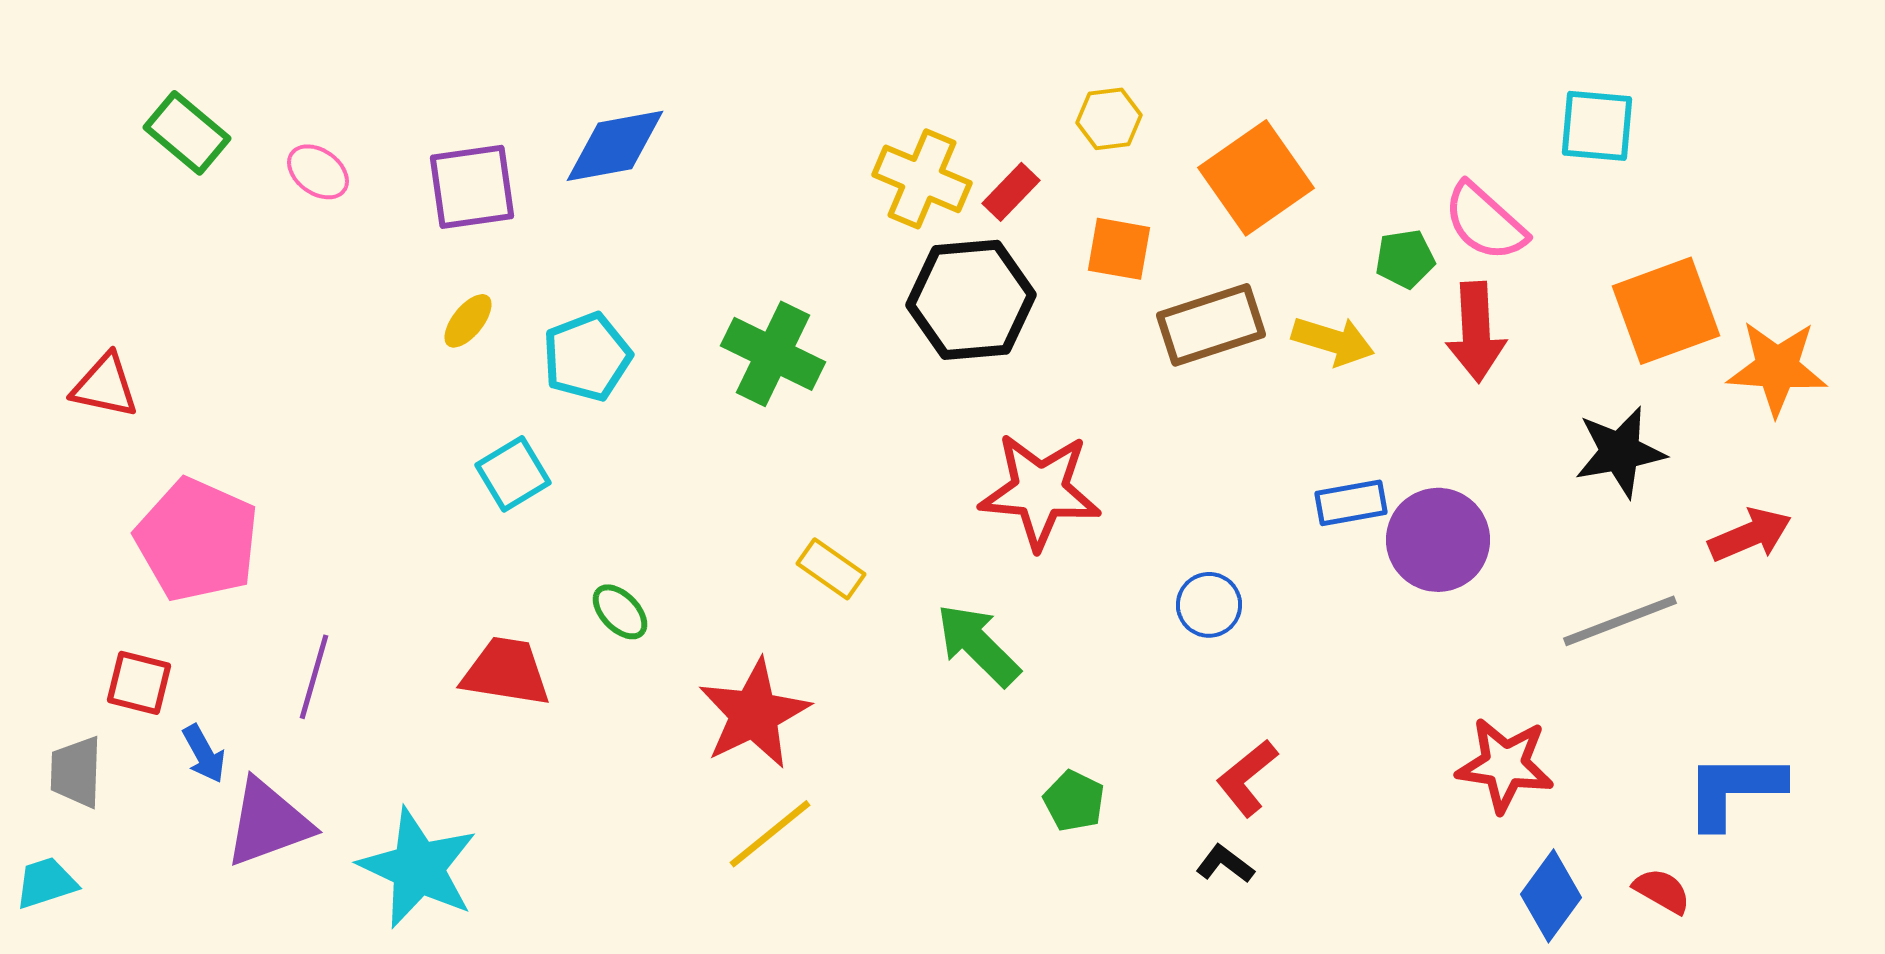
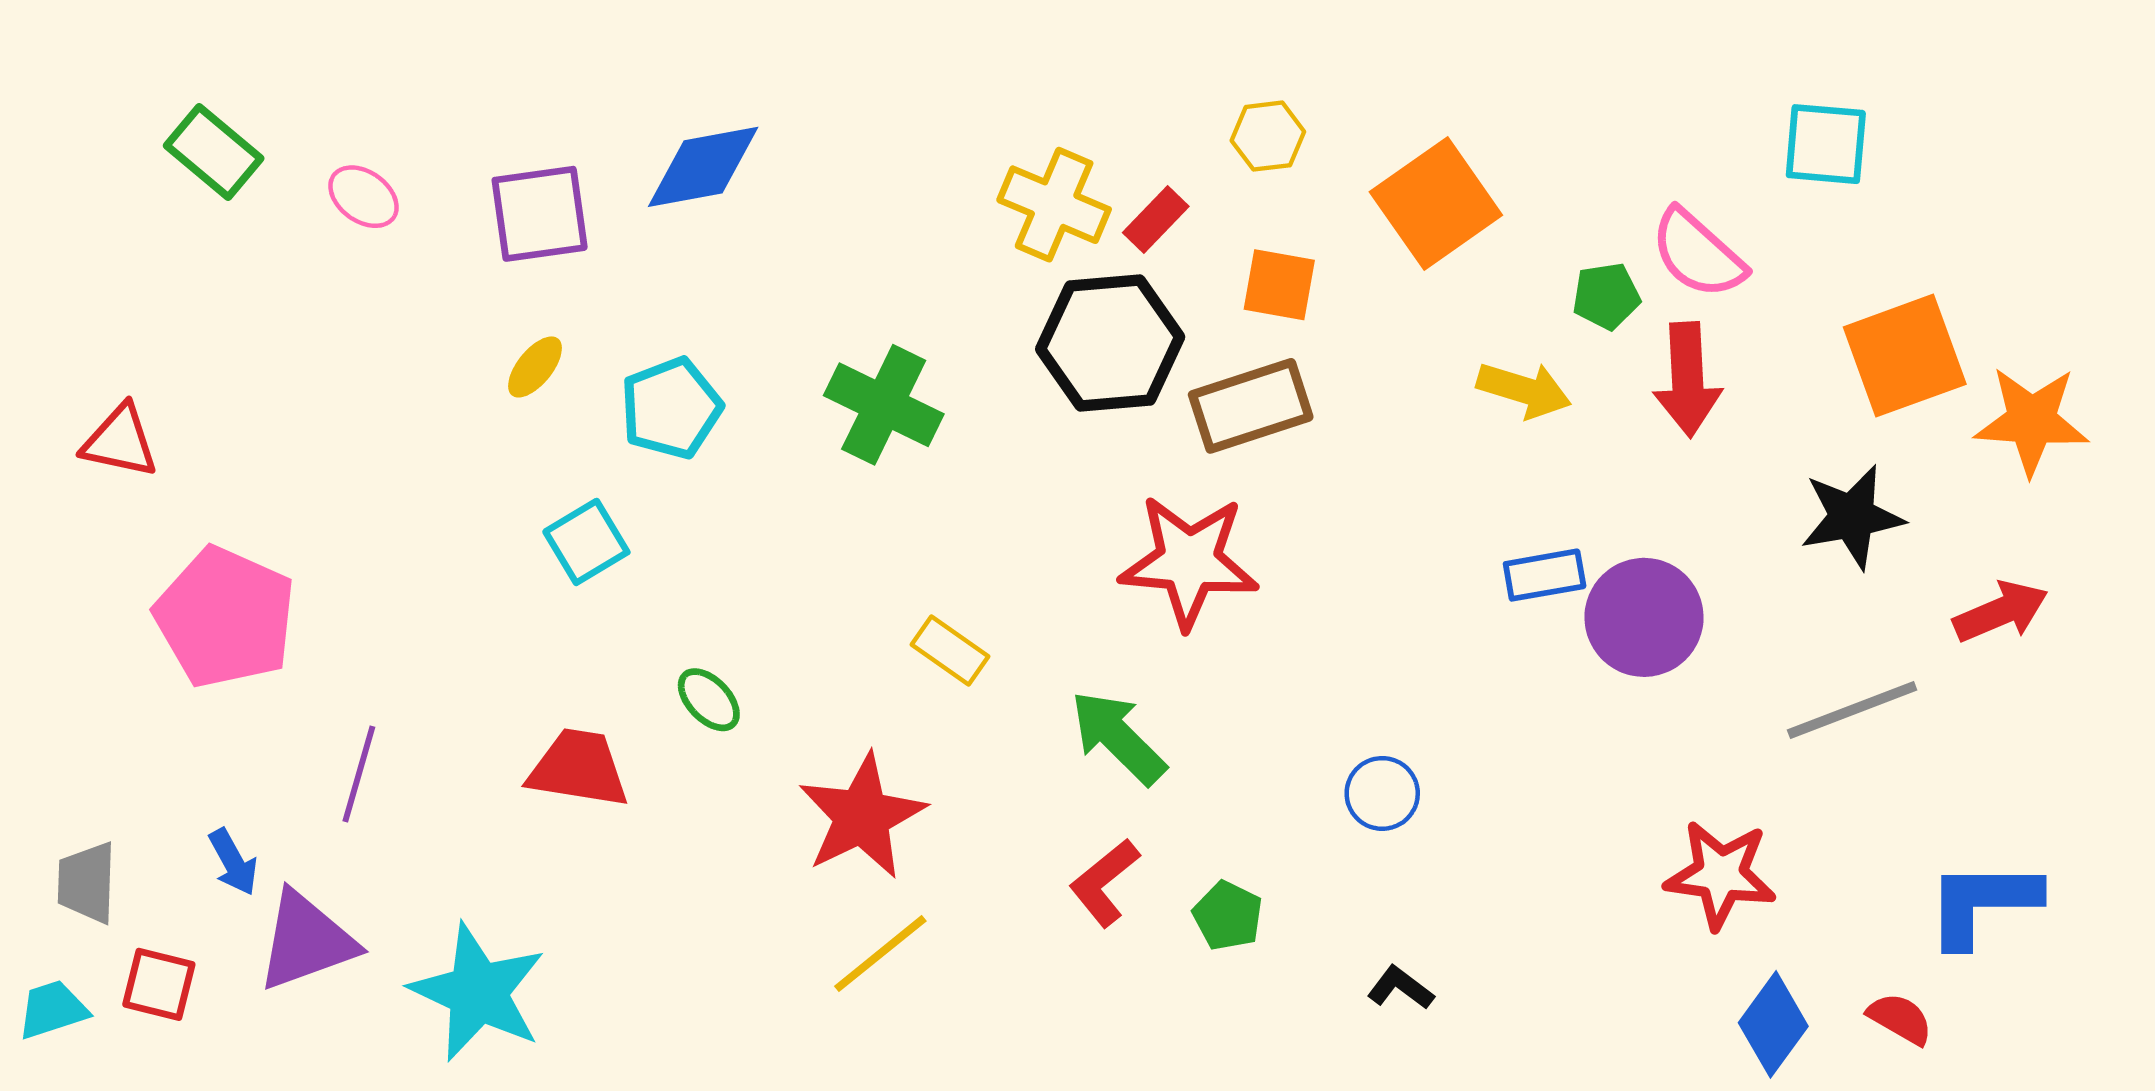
brown rectangle: (1211, 325) -> (1251, 406), moved
blue circle: (1209, 605) -> (1382, 793), moved
red square: (139, 683) -> (159, 984), moved
red L-shape: (1247, 778) -> (1104, 883), moved

